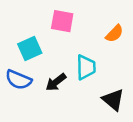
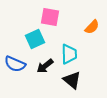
cyan square: (30, 49) -> (35, 39), moved
black triangle: (113, 100) -> (72, 80), moved

